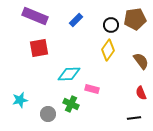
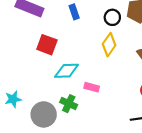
blue rectangle: (76, 20) -> (74, 12), turned -64
red square: (39, 48) -> (47, 45), moved, turned 30
gray circle: (48, 114) -> (44, 114), size x1.5

